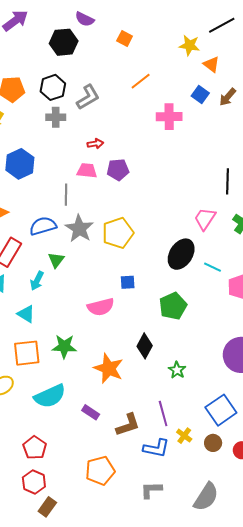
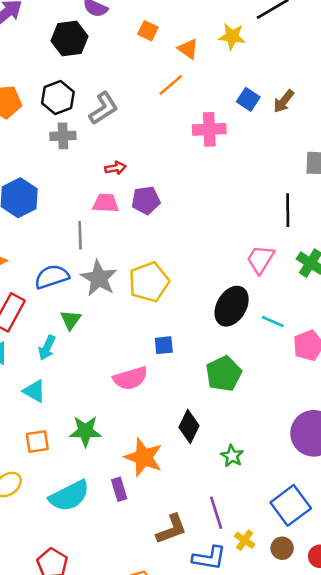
orange triangle: (211, 64) -> (188, 49), moved
orange square: (27, 353) -> (37, 442), size x0.7
purple rectangle: (91, 412) -> (119, 489), moved, turned 42

